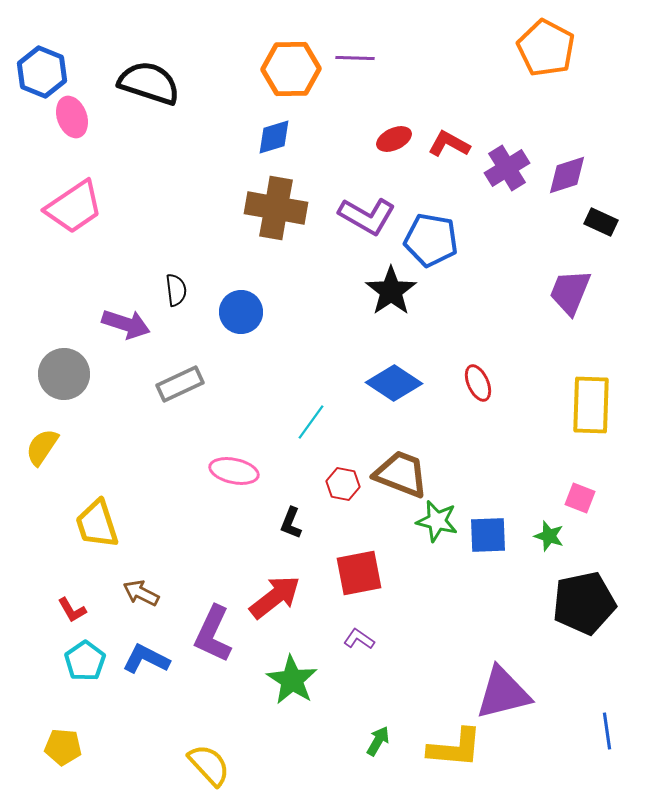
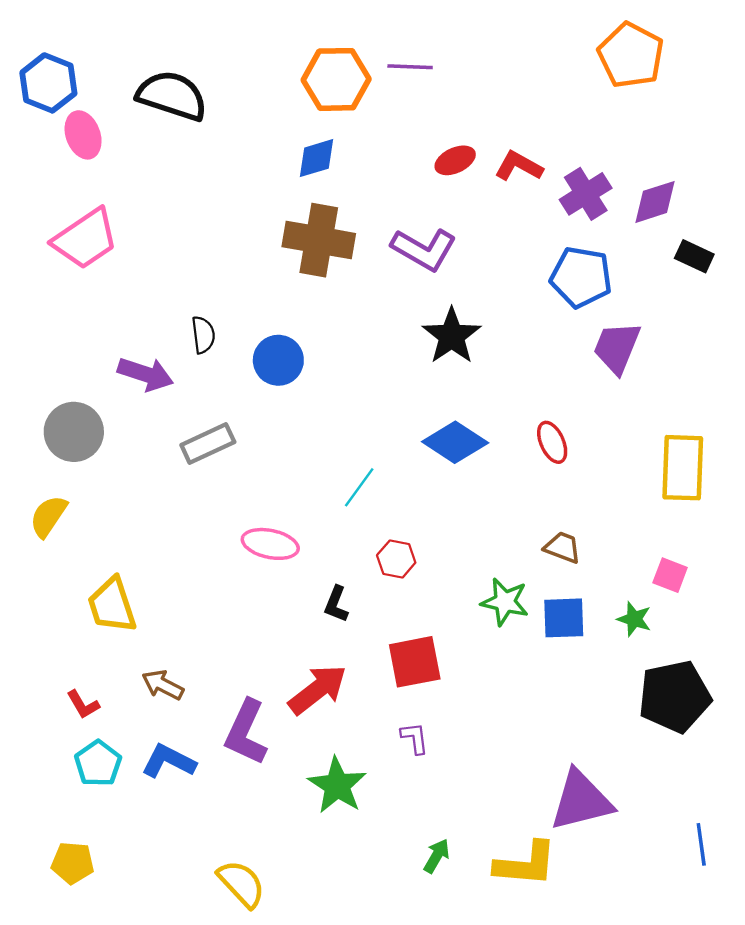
blue pentagon: (431, 240) -> (581, 277), moved
purple trapezoid: (570, 292) -> (617, 348), moved
brown trapezoid: (401, 474) -> (563, 547), moved, size x0.6
purple L-shape: (359, 639) -> (415, 738), turned 48

